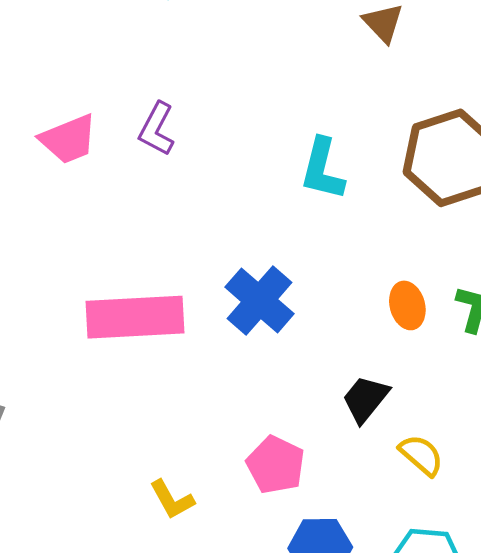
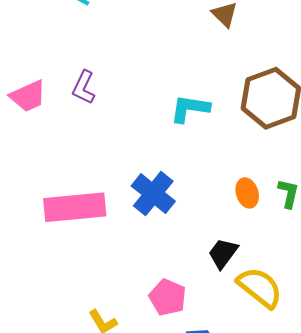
cyan L-shape: (322, 169) -> (190, 109), turned 87
yellow semicircle: (421, 455) -> (260, 287), size x1.6

